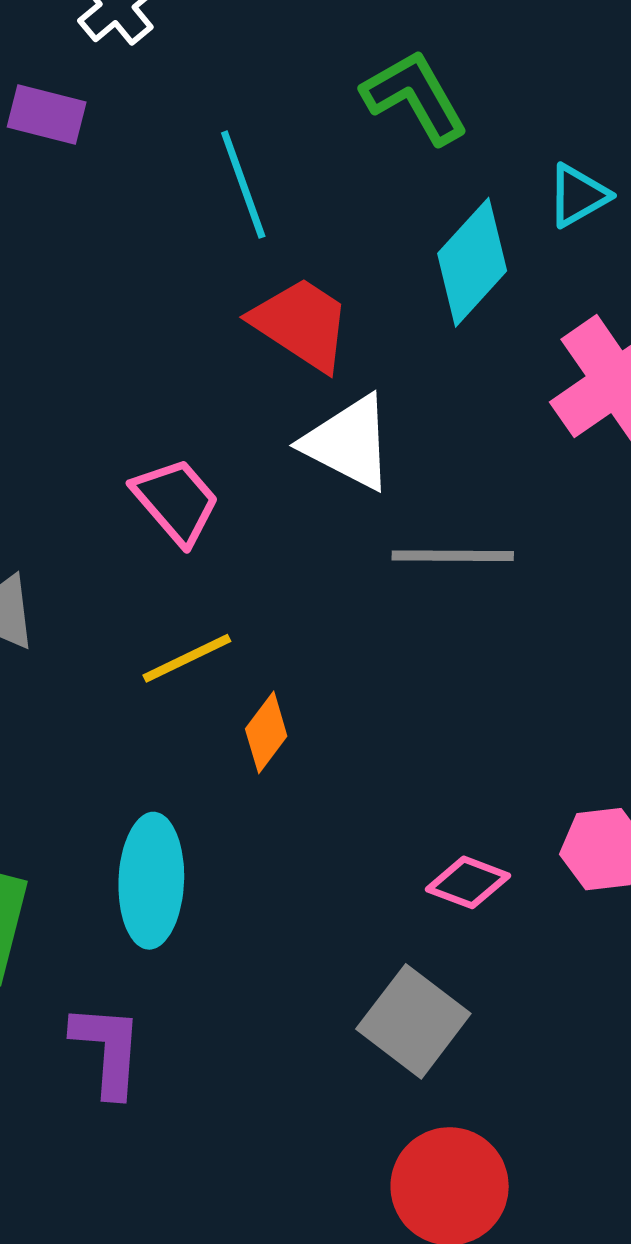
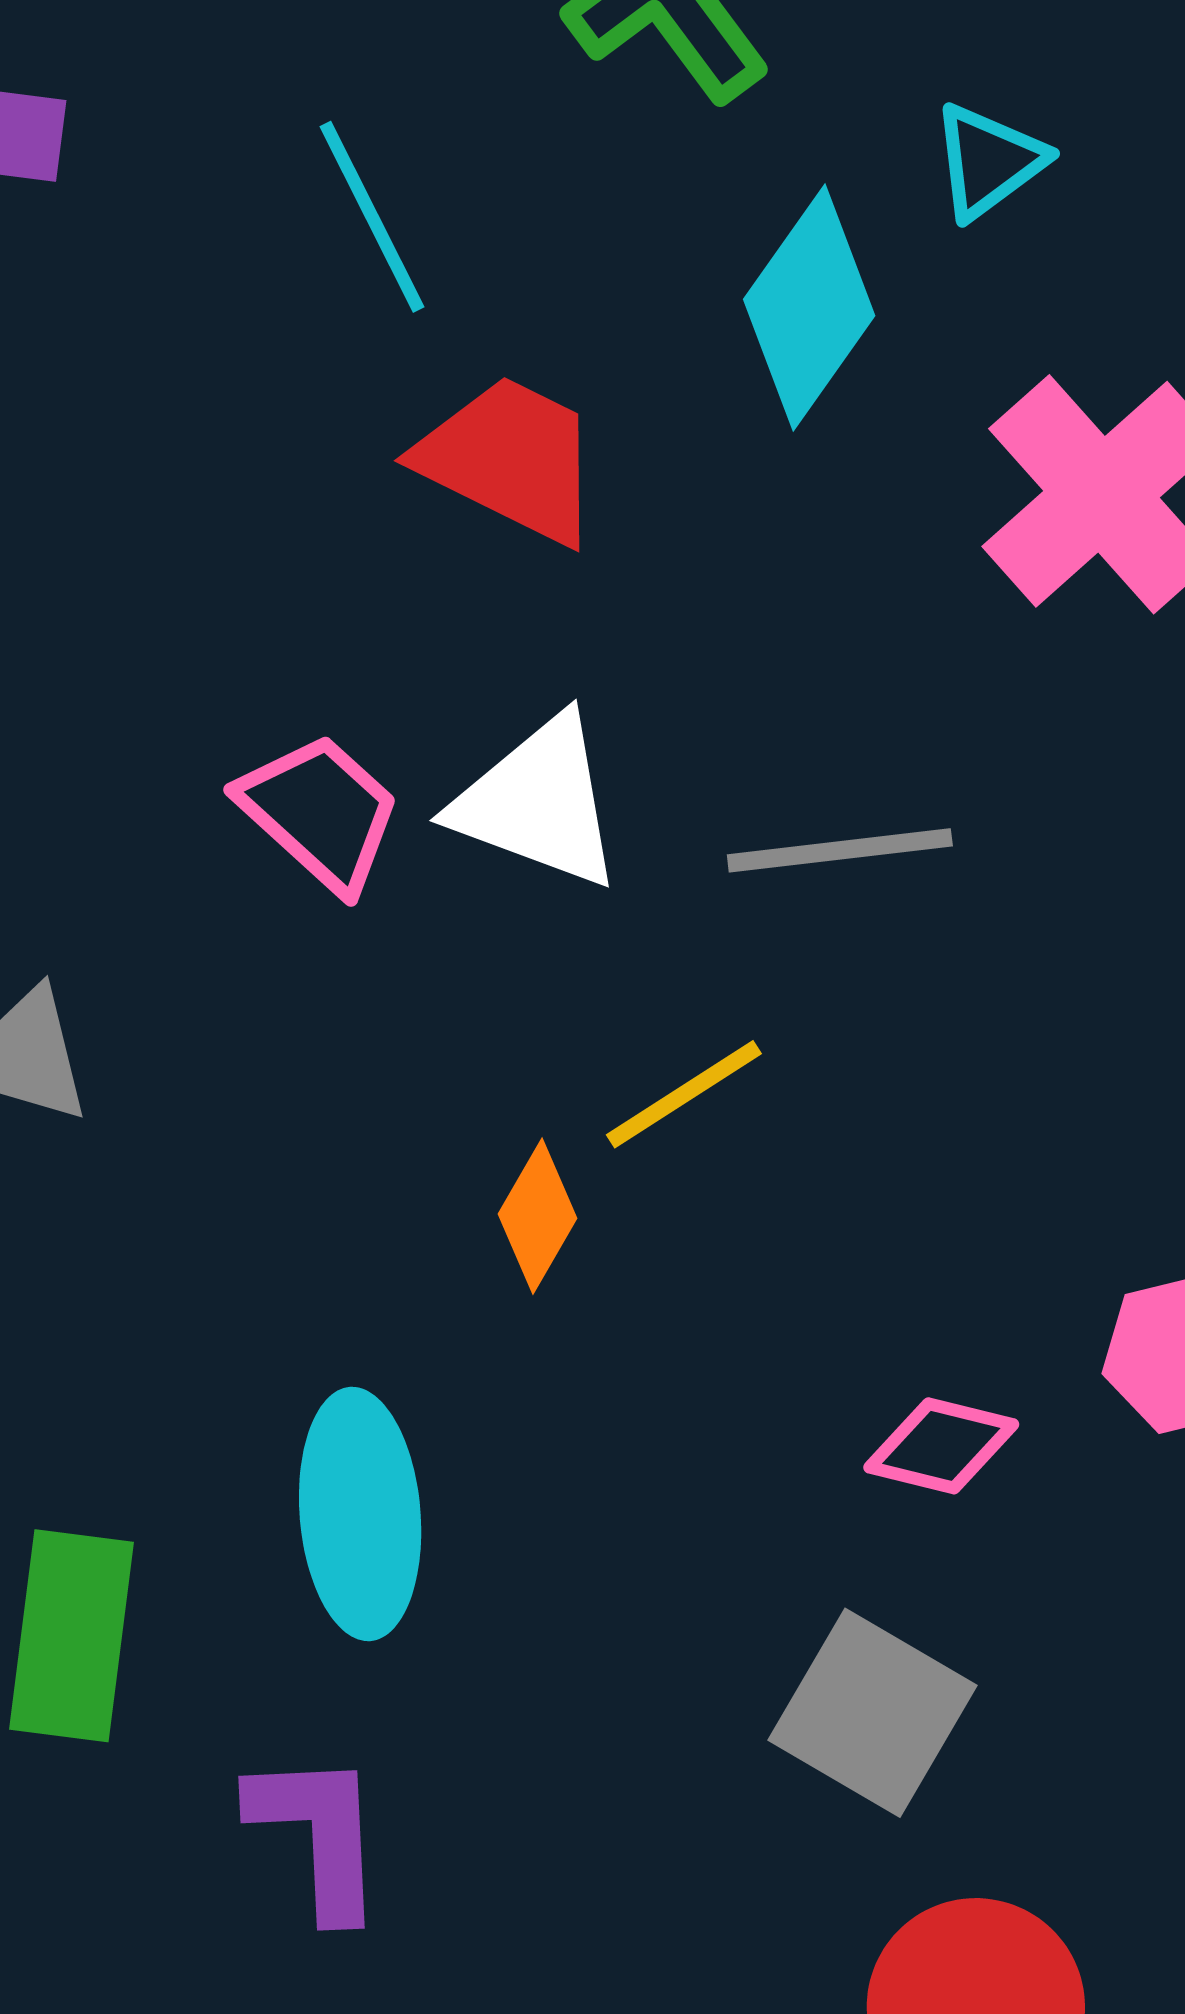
white triangle: (349, 443) -> (538, 802), moved
yellow line: (187, 658) -> (684, 1094), moved

